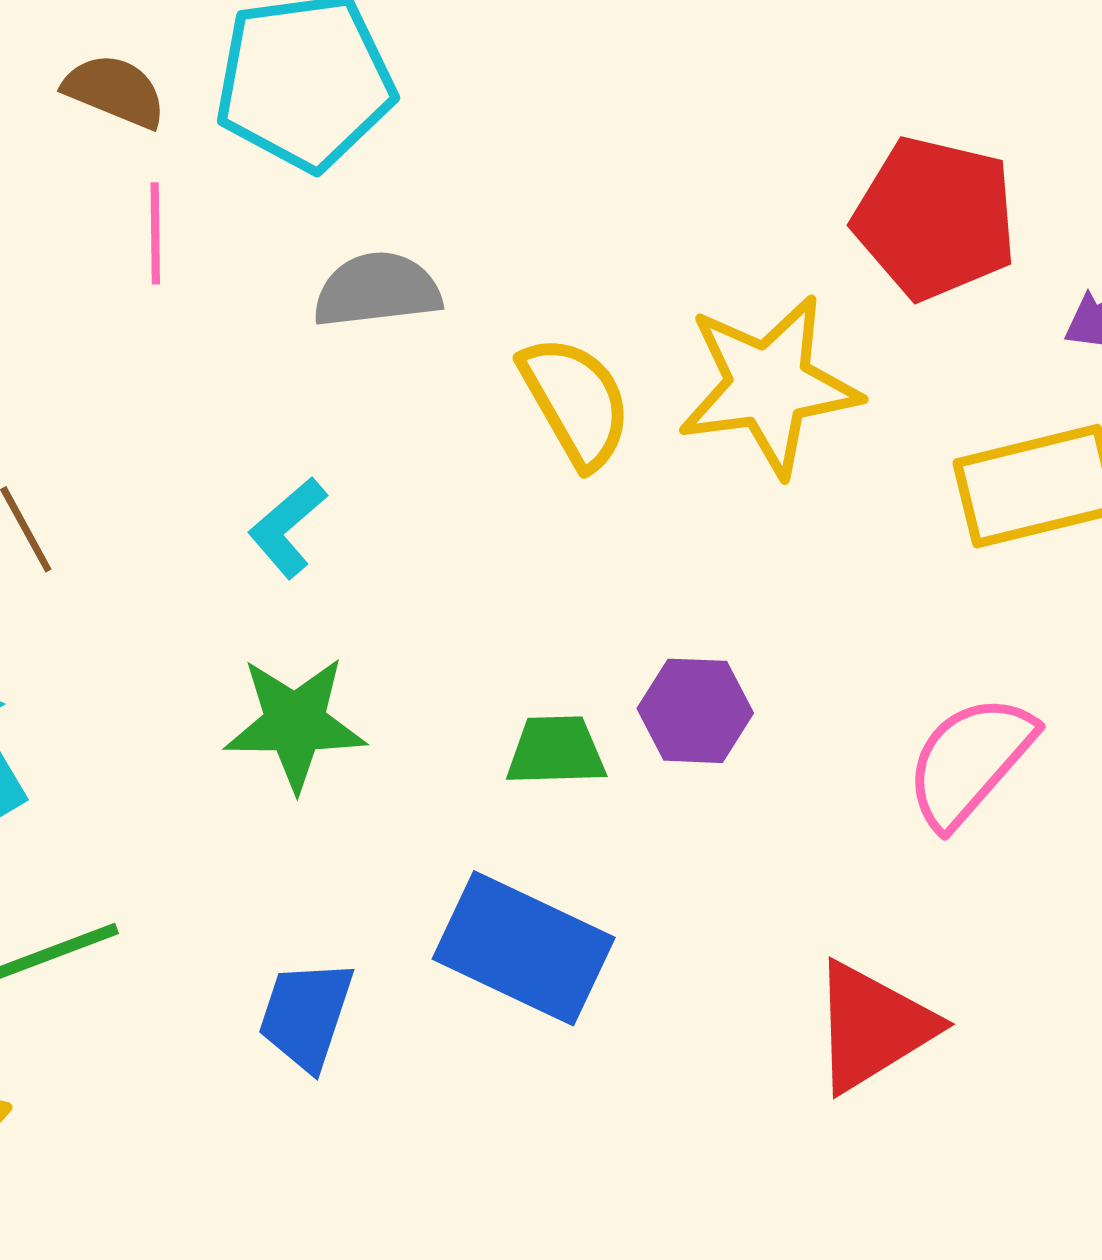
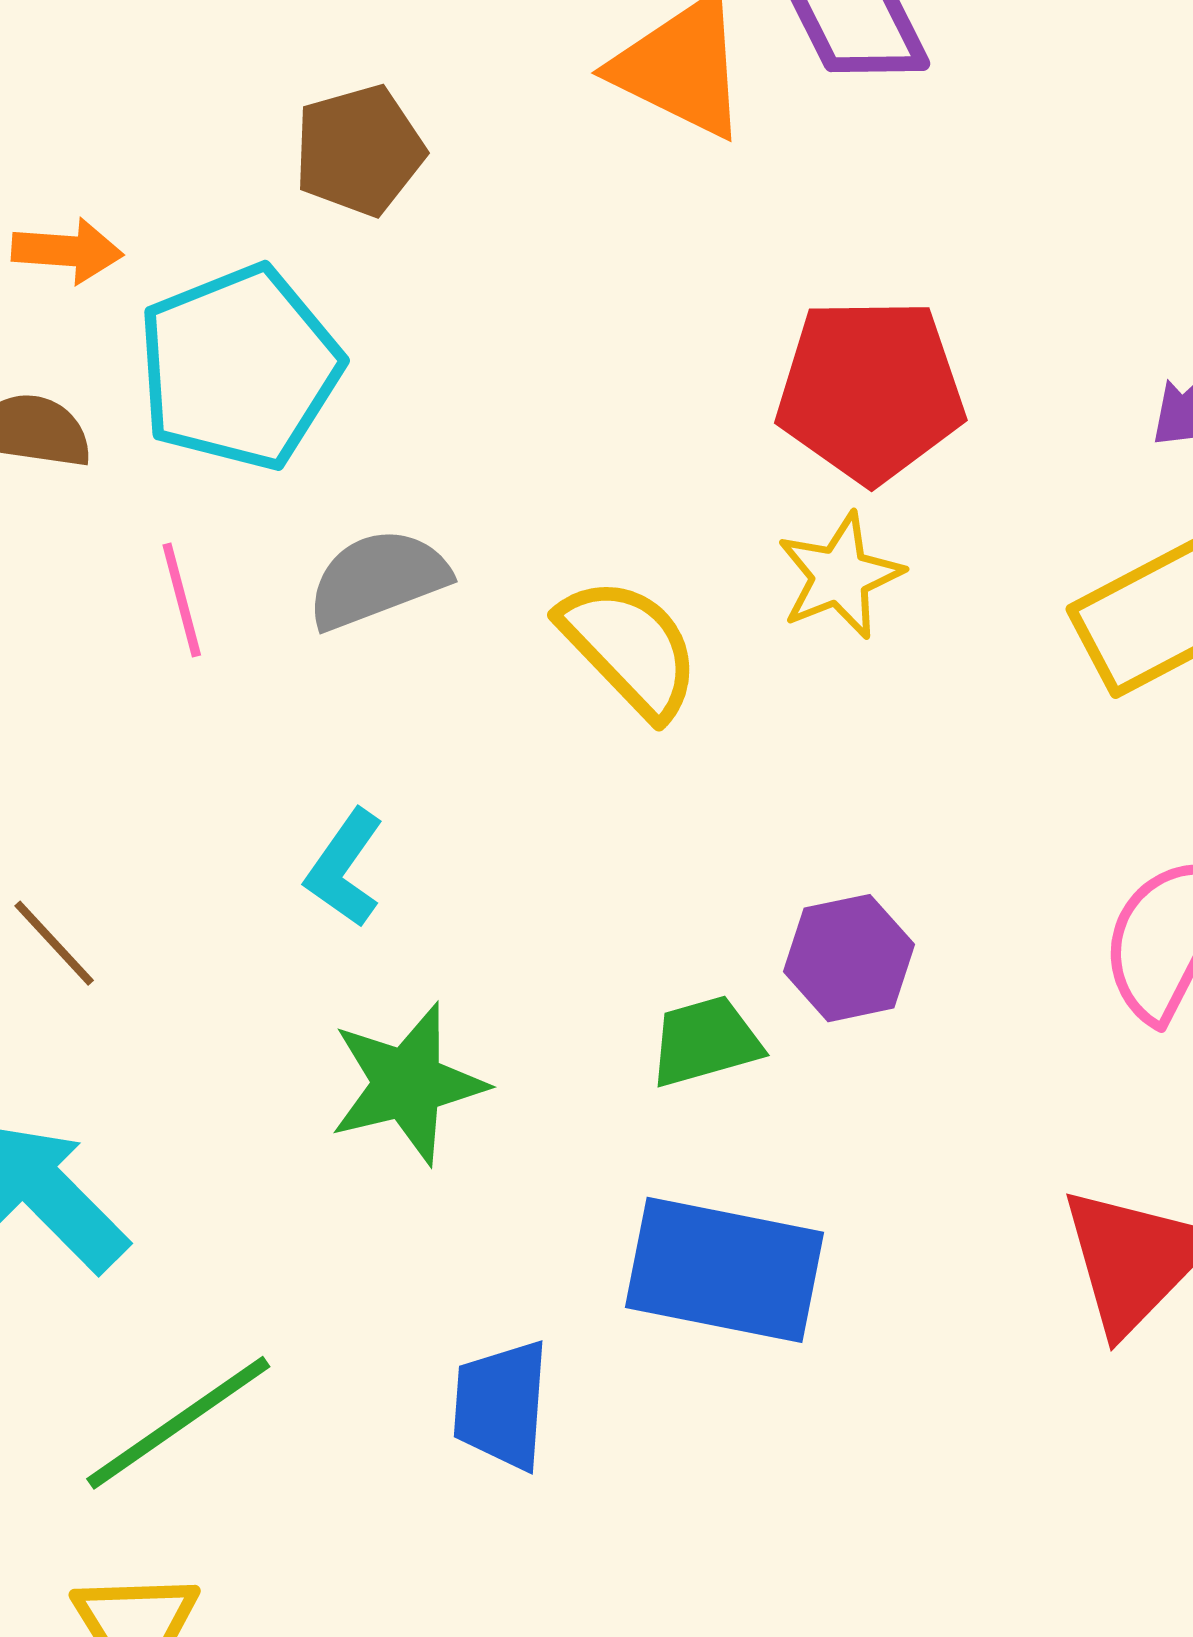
red pentagon: (935, 218) -> (870, 390), moved
pink line: (155, 233) -> (182, 600), moved
yellow star: (769, 385) -> (840, 576), size x0.6

